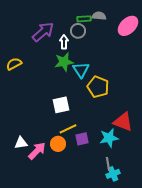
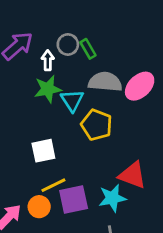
gray semicircle: (99, 16) -> (105, 82), moved, size x1.6
green rectangle: (84, 19) -> (88, 49), moved, turned 64
pink ellipse: (128, 26) -> (140, 86), moved
purple square: (82, 139) -> (74, 199), size x1.5

